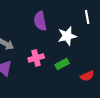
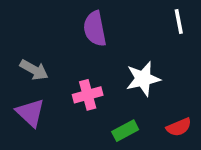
white star: (67, 36) -> (143, 79), moved
green rectangle: (62, 64) -> (125, 131), moved

